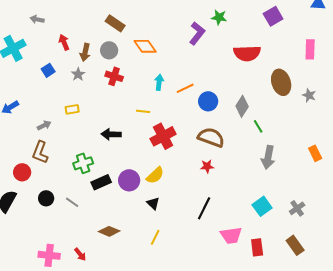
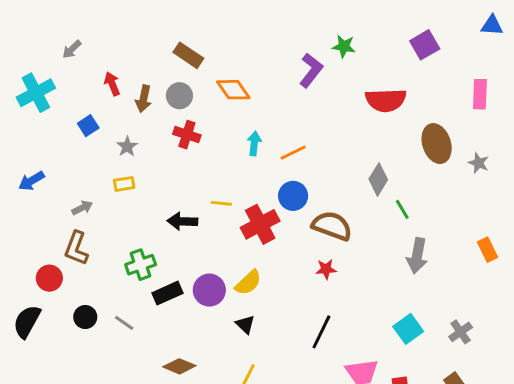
gray arrow: (37, 19) -> (72, 49), turned -56
gray star: (78, 74) -> (127, 147), moved
blue circle: (208, 101) -> (293, 196), moved
yellow line: (143, 111) -> (221, 203), moved

